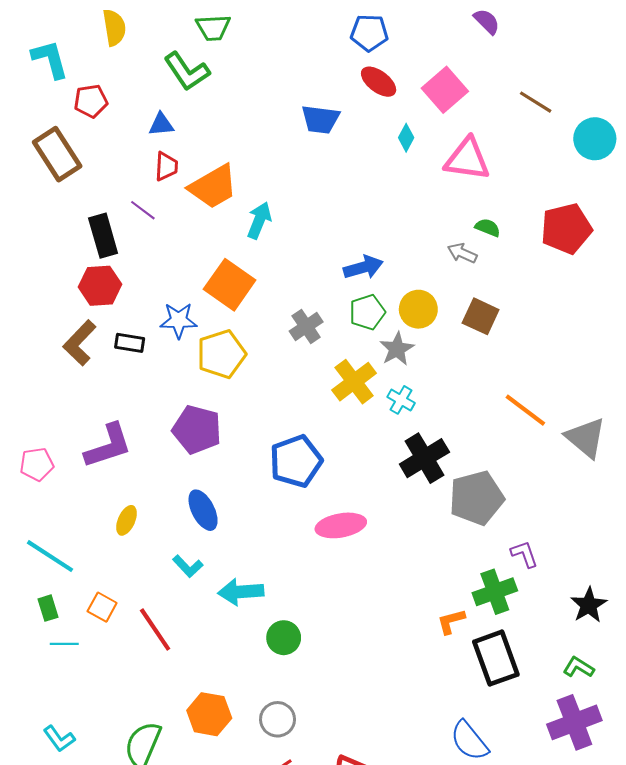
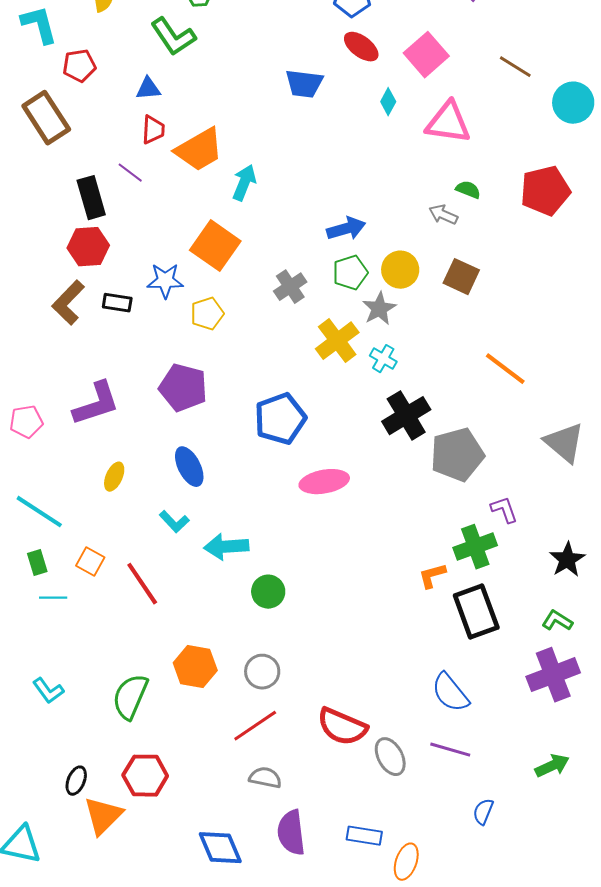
yellow pentagon: (221, 354) -> (207, 314), size x0.7
gray triangle: (586, 438) -> (564, 443), moved

